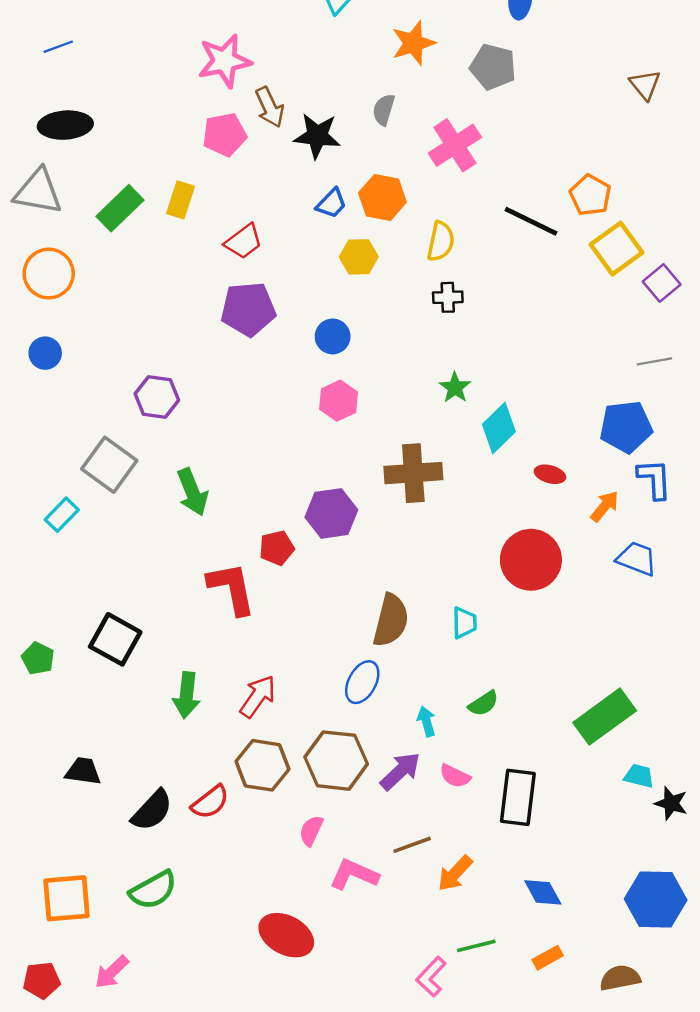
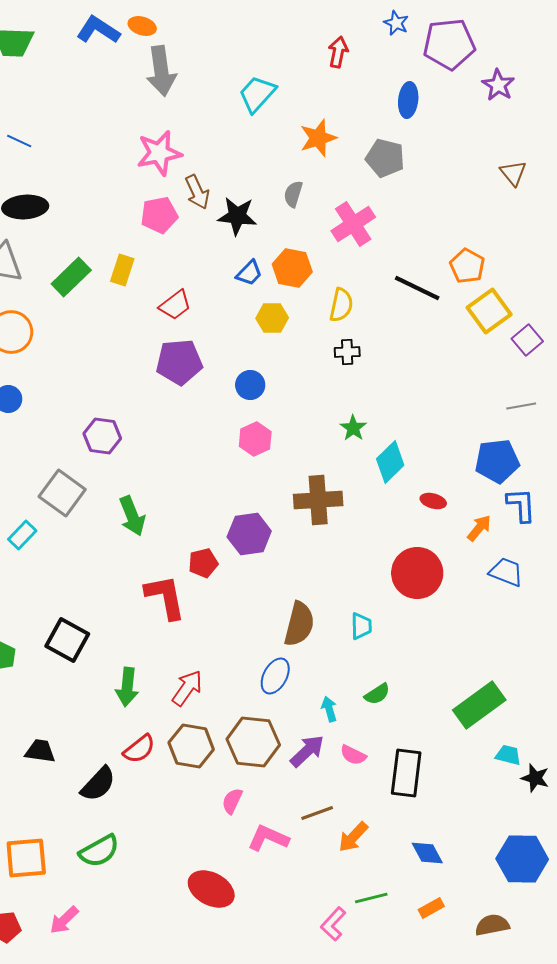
blue line: (58, 47) -> (19, 141), turned 45
red semicircle: (210, 802) -> (139, 749), moved

